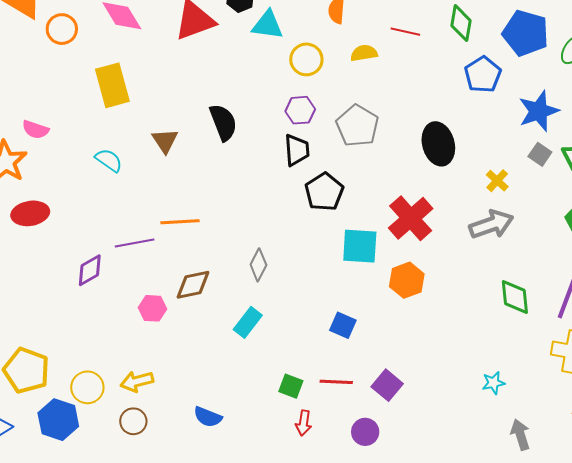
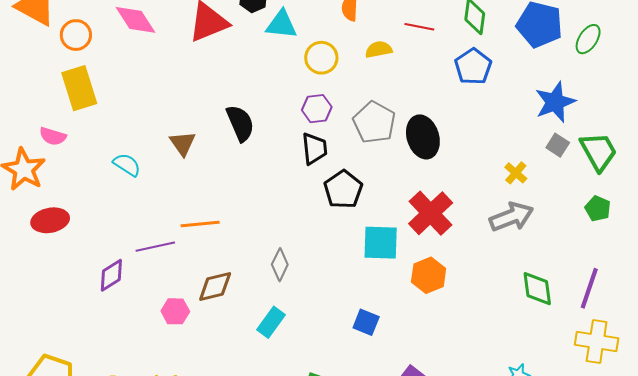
blue pentagon: (483, 75) -> (473, 67), moved
yellow rectangle: (112, 85) -> (79, 88), moved
black ellipse: (438, 144) -> (423, 137), moved

